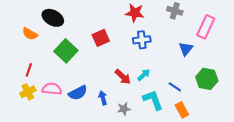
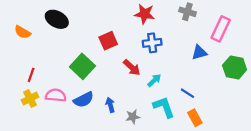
orange semicircle: (30, 34) -> (22, 32), moved
blue triangle: (186, 49) -> (199, 52), turned 35
green square: (66, 51) -> (82, 66), moved
red arrow: (123, 77) -> (132, 67), moved
green hexagon: (207, 79) -> (235, 67), moved

